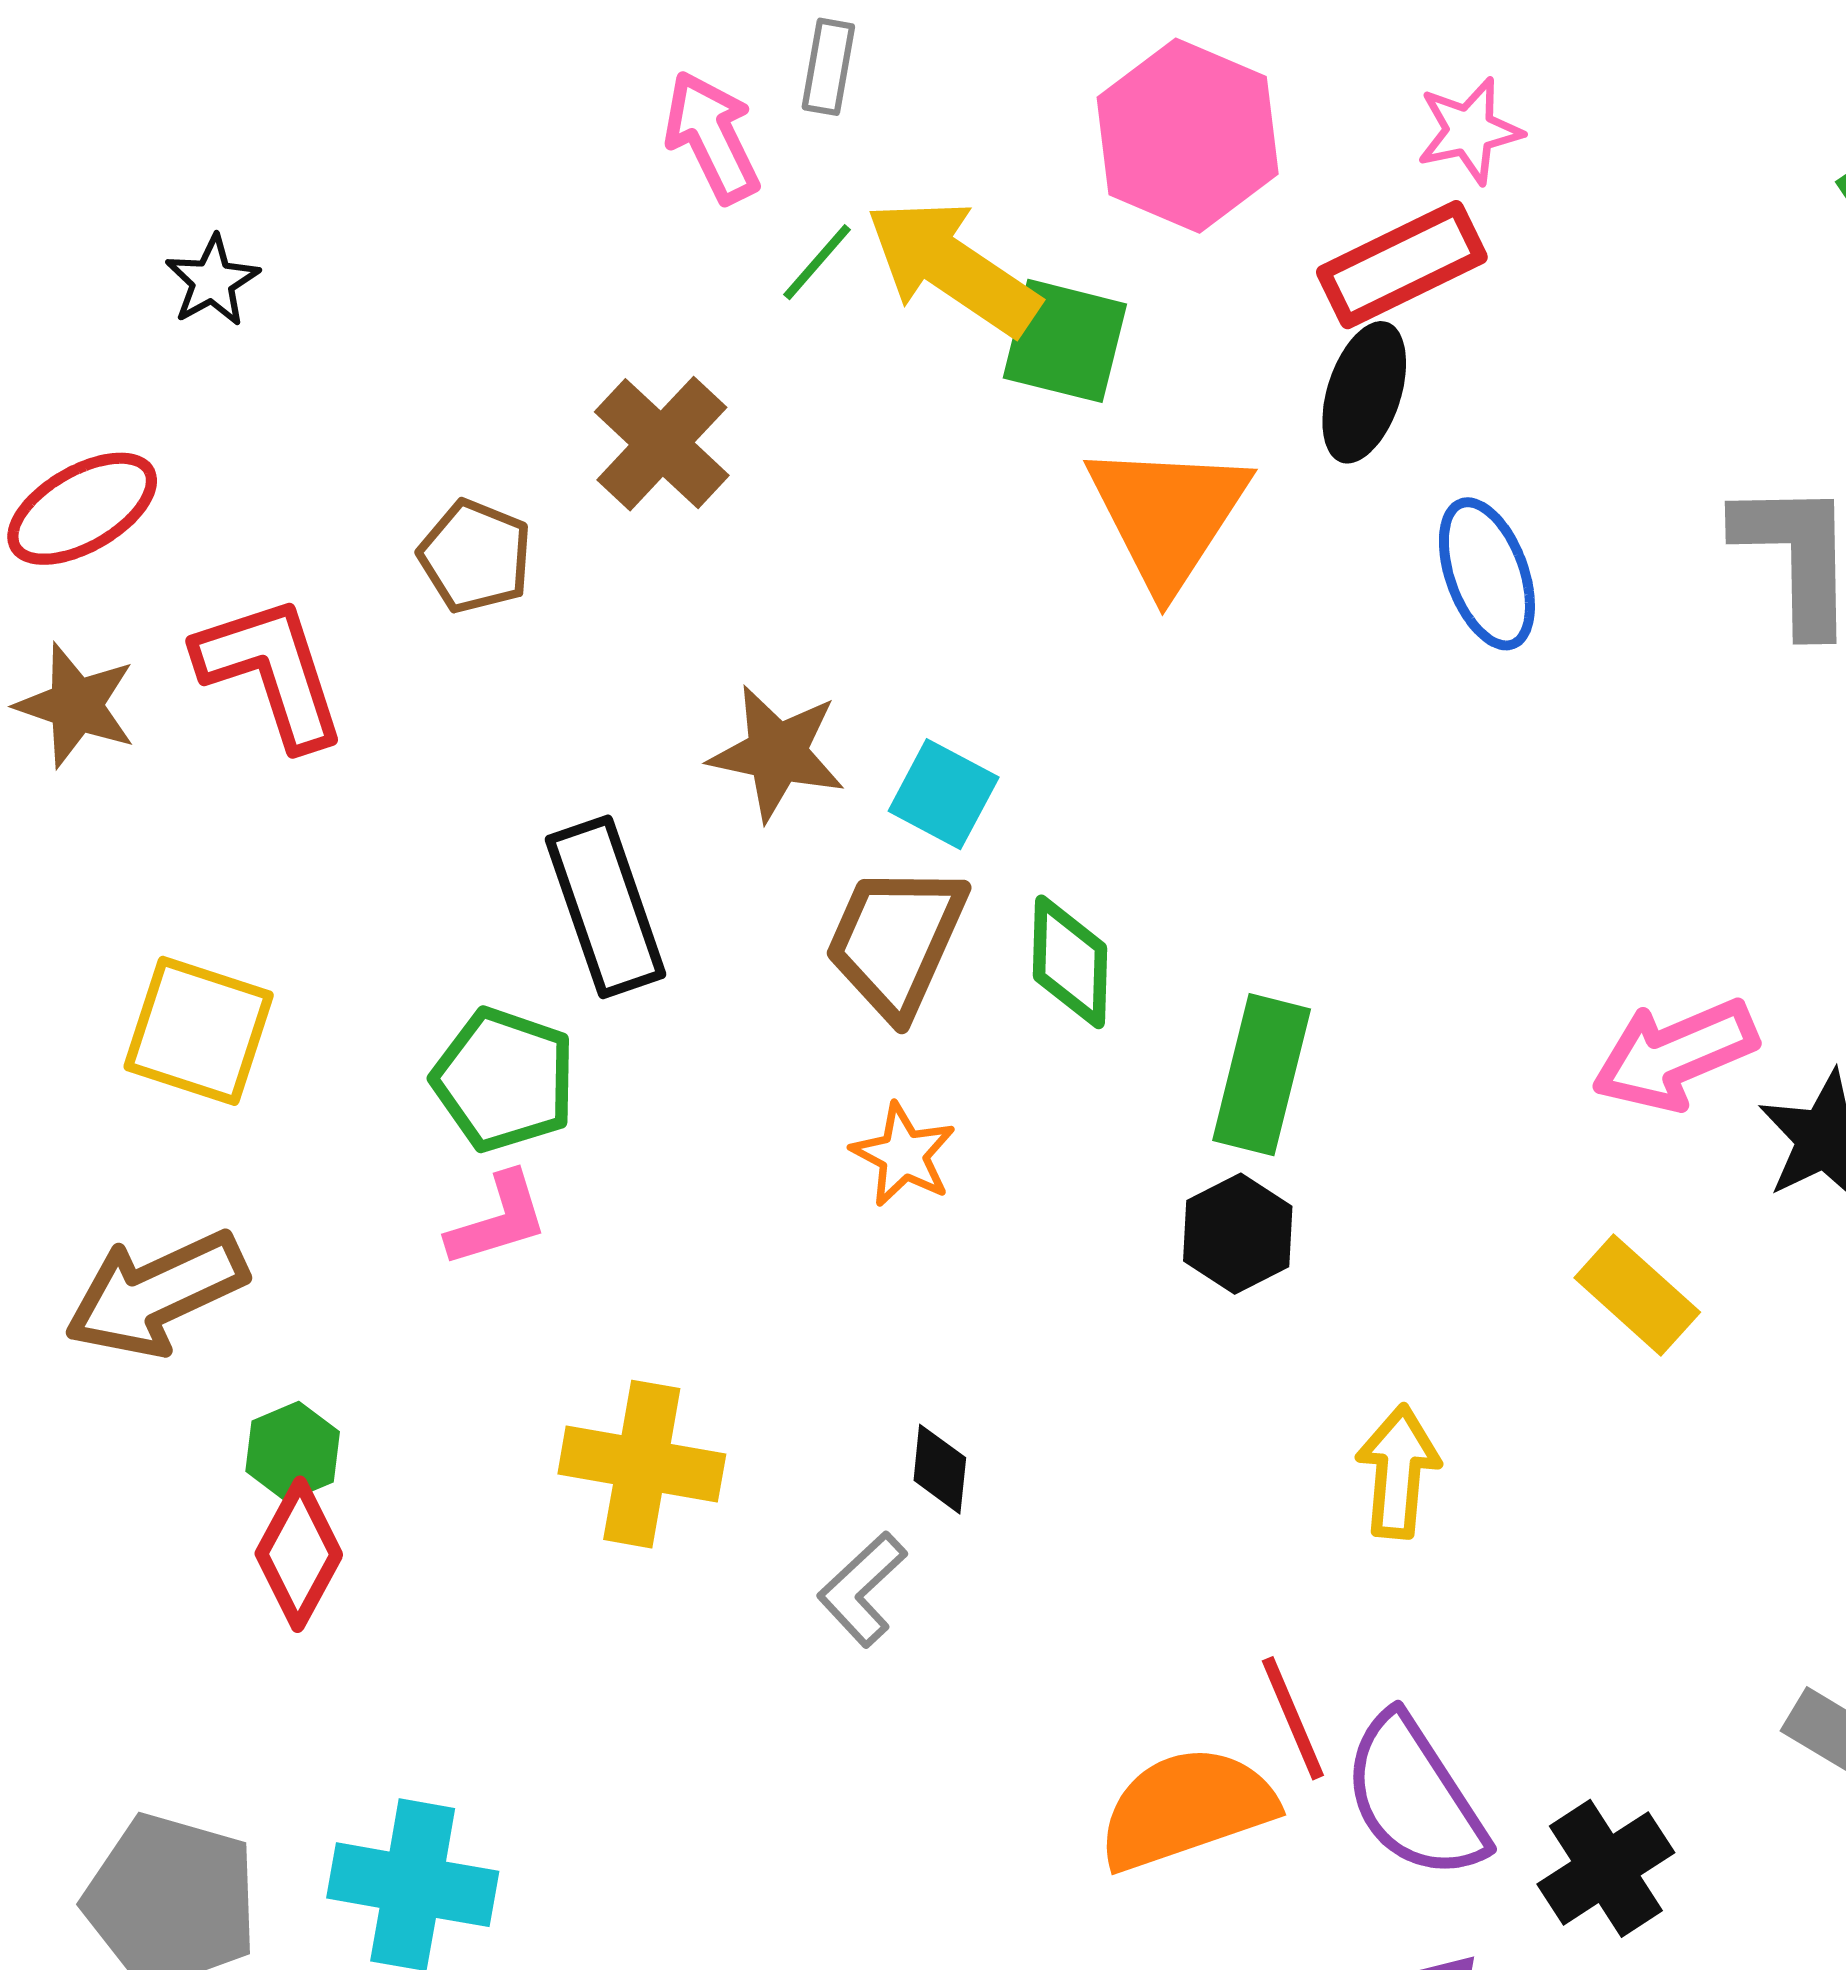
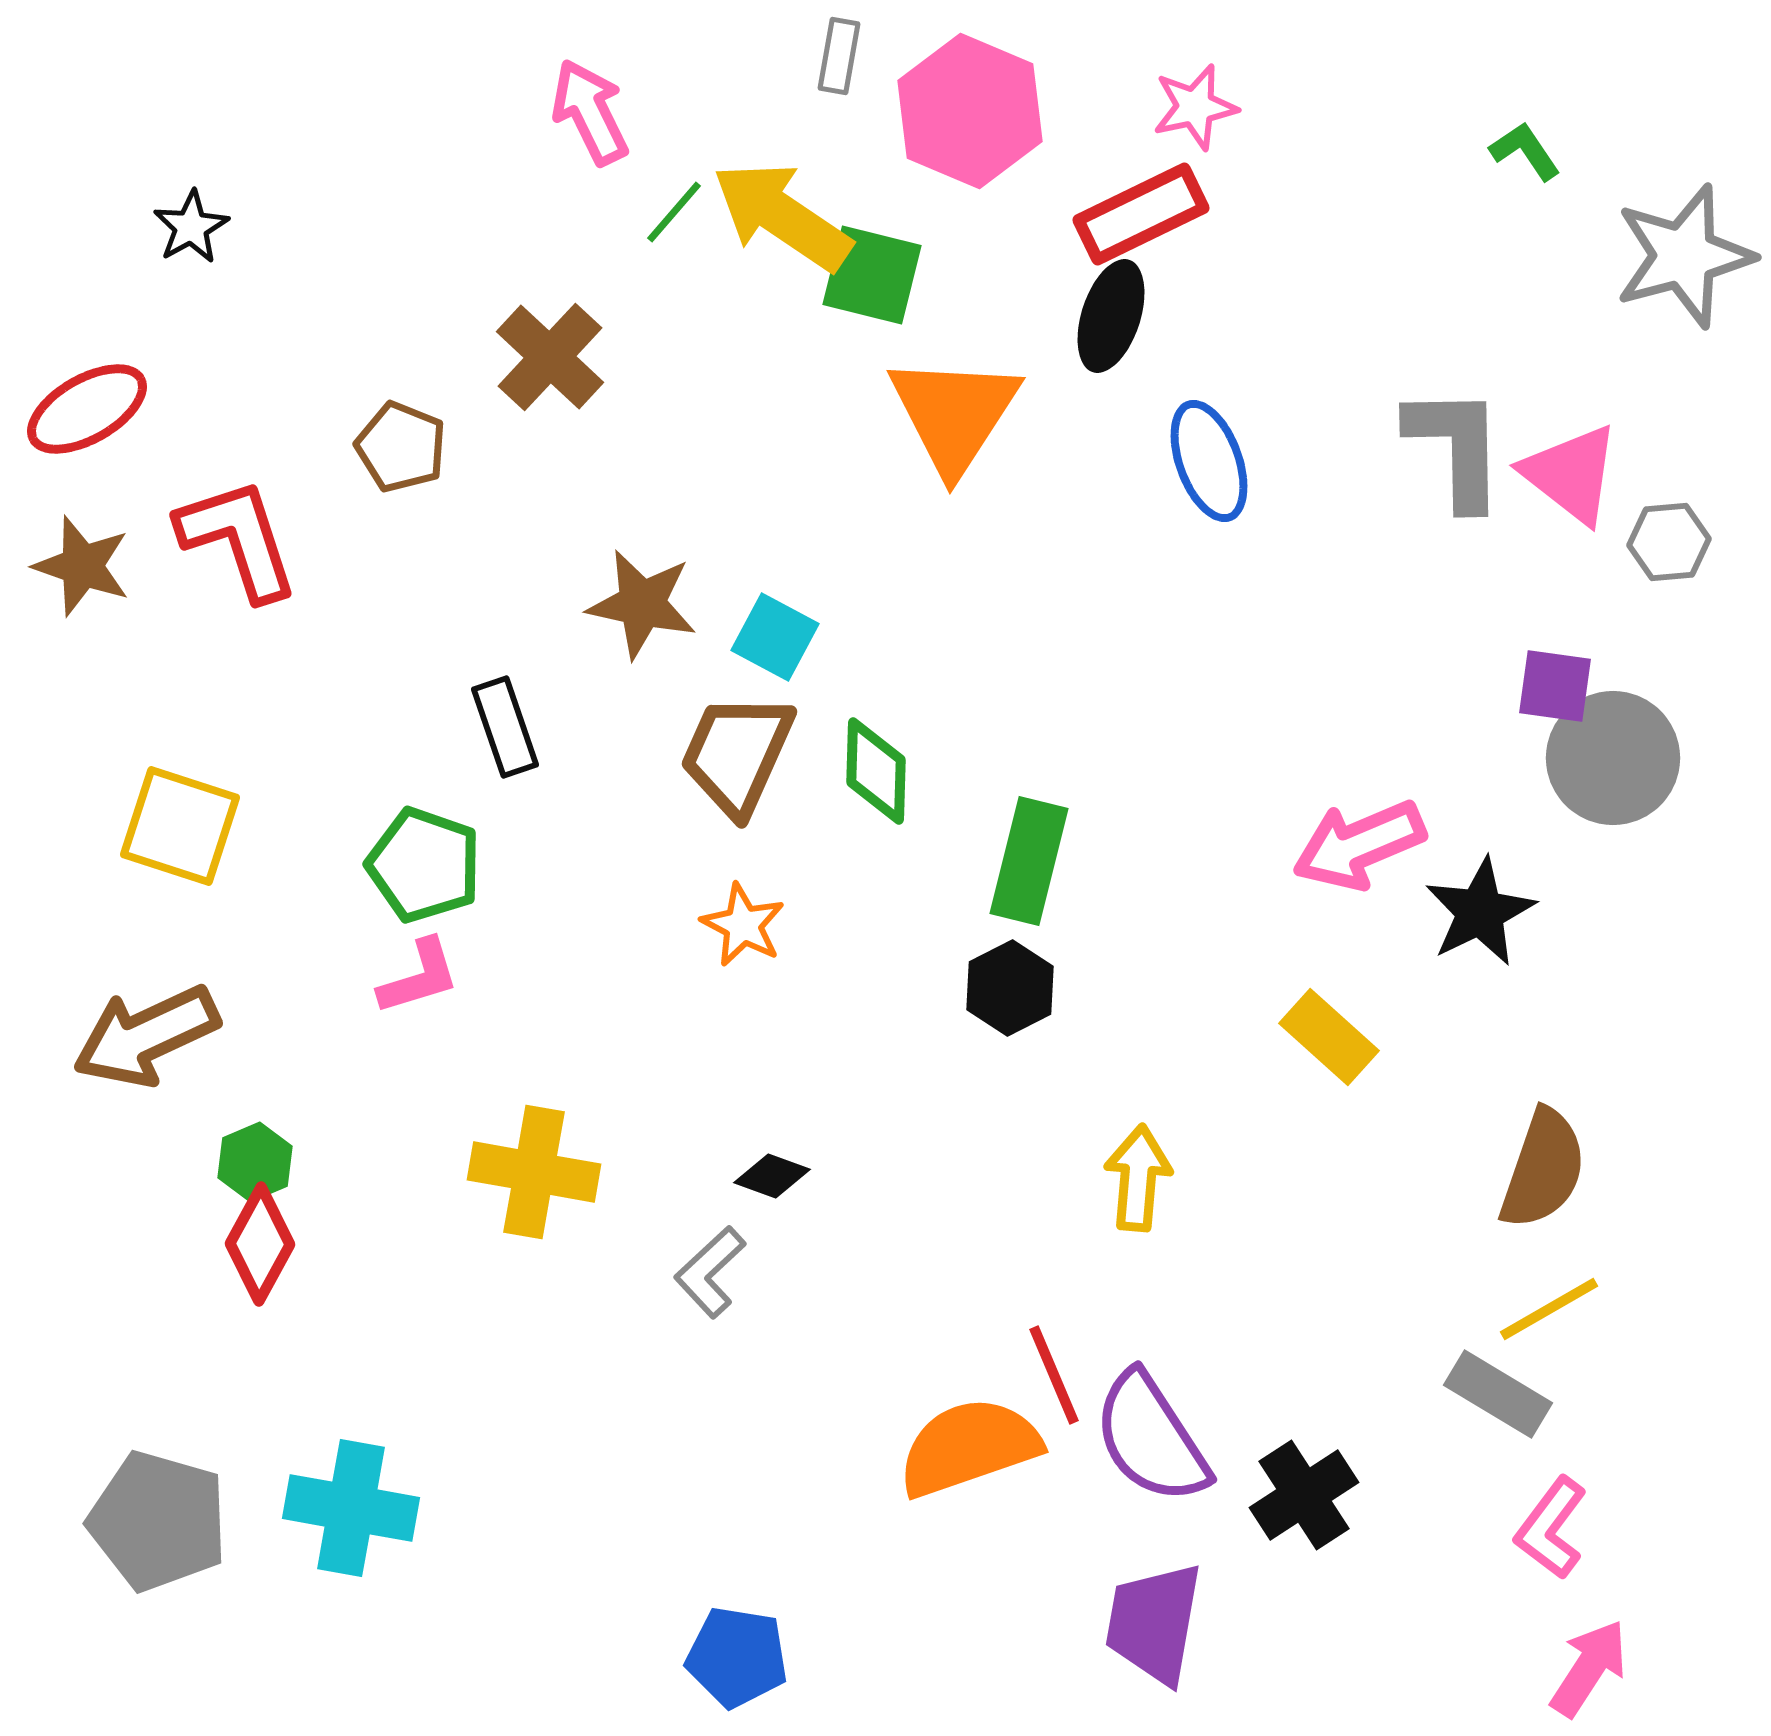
gray rectangle: (828, 67) -> (839, 56), moved
black rectangle: (606, 907) -> (505, 727), size x0.7
black diamond: (940, 1469) -> (772, 1176), turned -76

